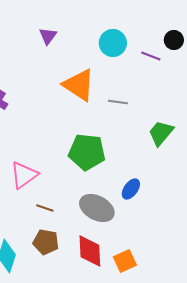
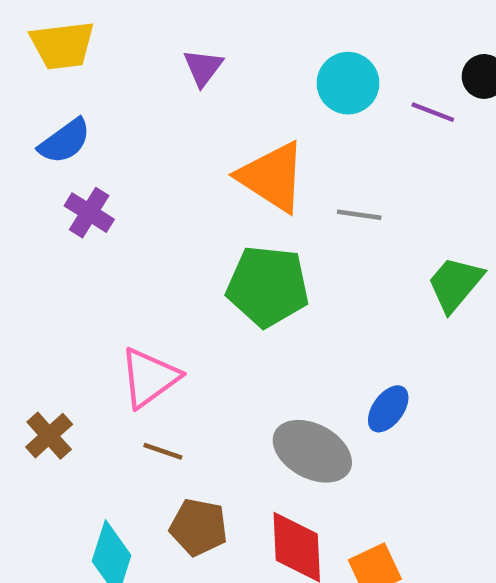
green pentagon: (87, 152) -> (268, 286), moved
brown line: (45, 208) -> (163, 451), moved

